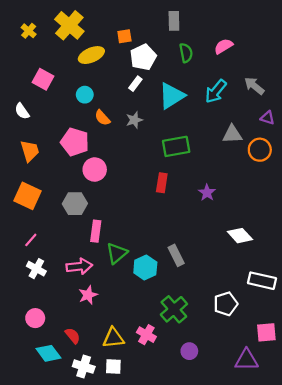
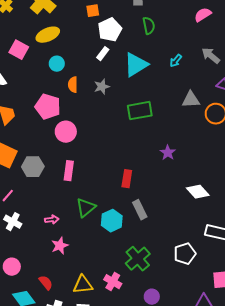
pink semicircle: (223, 46) -> (203, 15), moved
yellow ellipse: (91, 55) -> (48, 35), moved
cyan arrow: (216, 91) -> (176, 61), size x0.6
orange semicircle: (102, 118) -> (73, 85), turned 42
red rectangle: (162, 183) -> (127, 179), moved
gray hexagon: (75, 204) -> (33, 167), moved
pink rectangle: (96, 231) -> (69, 171), moved
pink arrow: (79, 266) -> (52, 220), size x0.6

